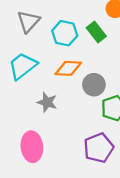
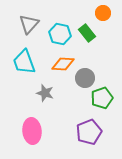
cyan trapezoid: (23, 66) -> (24, 62), turned -72

